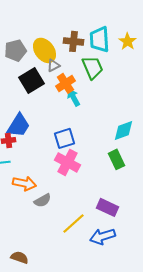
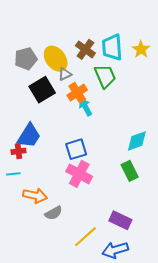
brown cross: (74, 41) -> (85, 49), turned 30

